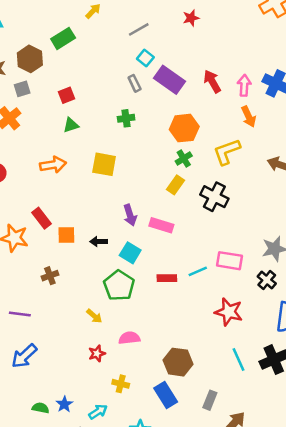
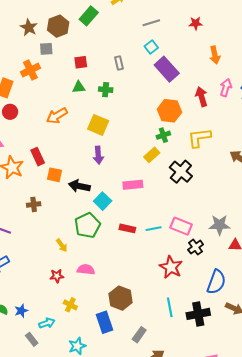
green rectangle: (63, 38) -> (89, 16), turned -30
red arrow: (212, 81) -> (201, 97), moved
gray rectangle: (135, 83) -> (119, 63), moved
orange arrow: (249, 117) -> (215, 55), moved
green cross: (126, 118) -> (106, 90), moved
orange arrow: (53, 165) -> (57, 116), turned 145
purple arrow: (130, 215) -> (98, 155), moved
pink rectangle: (161, 225) -> (133, 185), turned -36
black arrow: (99, 241) -> (79, 186), size x1.5
black cross: (267, 280) -> (196, 247), moved

